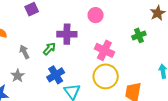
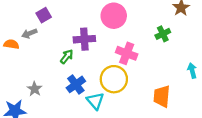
pink circle: (96, 15) -> (114, 16), size x1.5
gray arrow: (24, 52) -> (29, 33), moved, turned -80
yellow circle: (106, 76) -> (114, 79), moved

